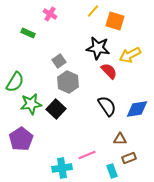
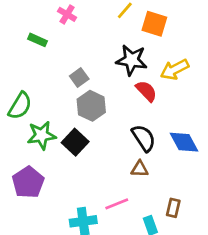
blue diamond: (137, 109) -> (184, 142), turned 70
brown triangle: (120, 139) -> (140, 169), moved
brown rectangle: (129, 158) -> (173, 208), turned -56

